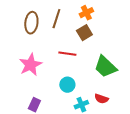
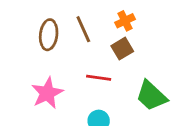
brown line: (56, 19) -> (83, 29), turned -42

